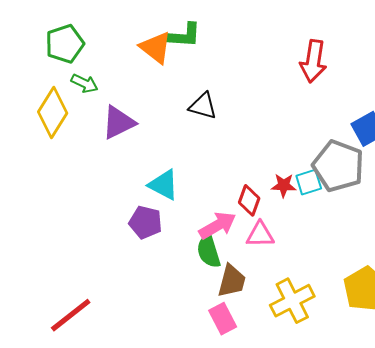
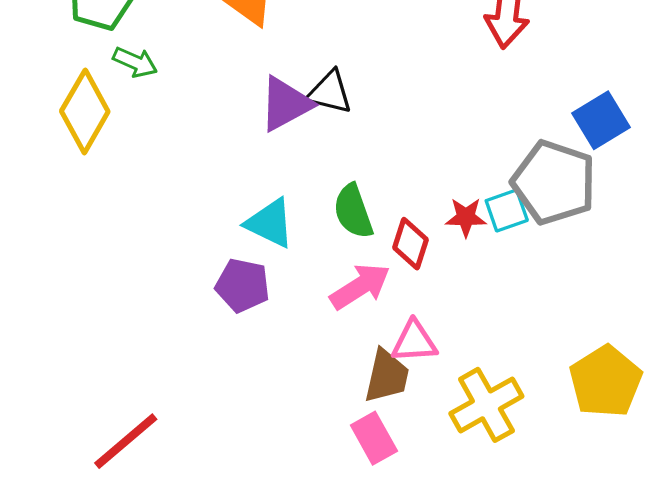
purple triangle: (118, 122) -> (286, 104), moved
pink triangle: (260, 235) -> (414, 342), moved
green semicircle: (209, 251) -> (353, 211), moved

